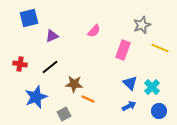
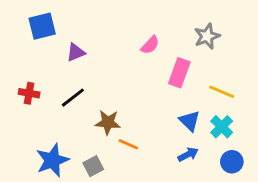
pink semicircle: (94, 31) -> (150, 45), moved
yellow line: (160, 48) -> (222, 92), moved
blue star: (36, 97) -> (52, 160), moved

